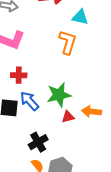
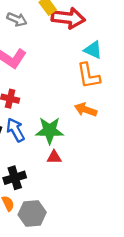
orange L-shape: (68, 42) -> (89, 76), moved, turned 140
orange arrow: (91, 111) -> (86, 110), moved

